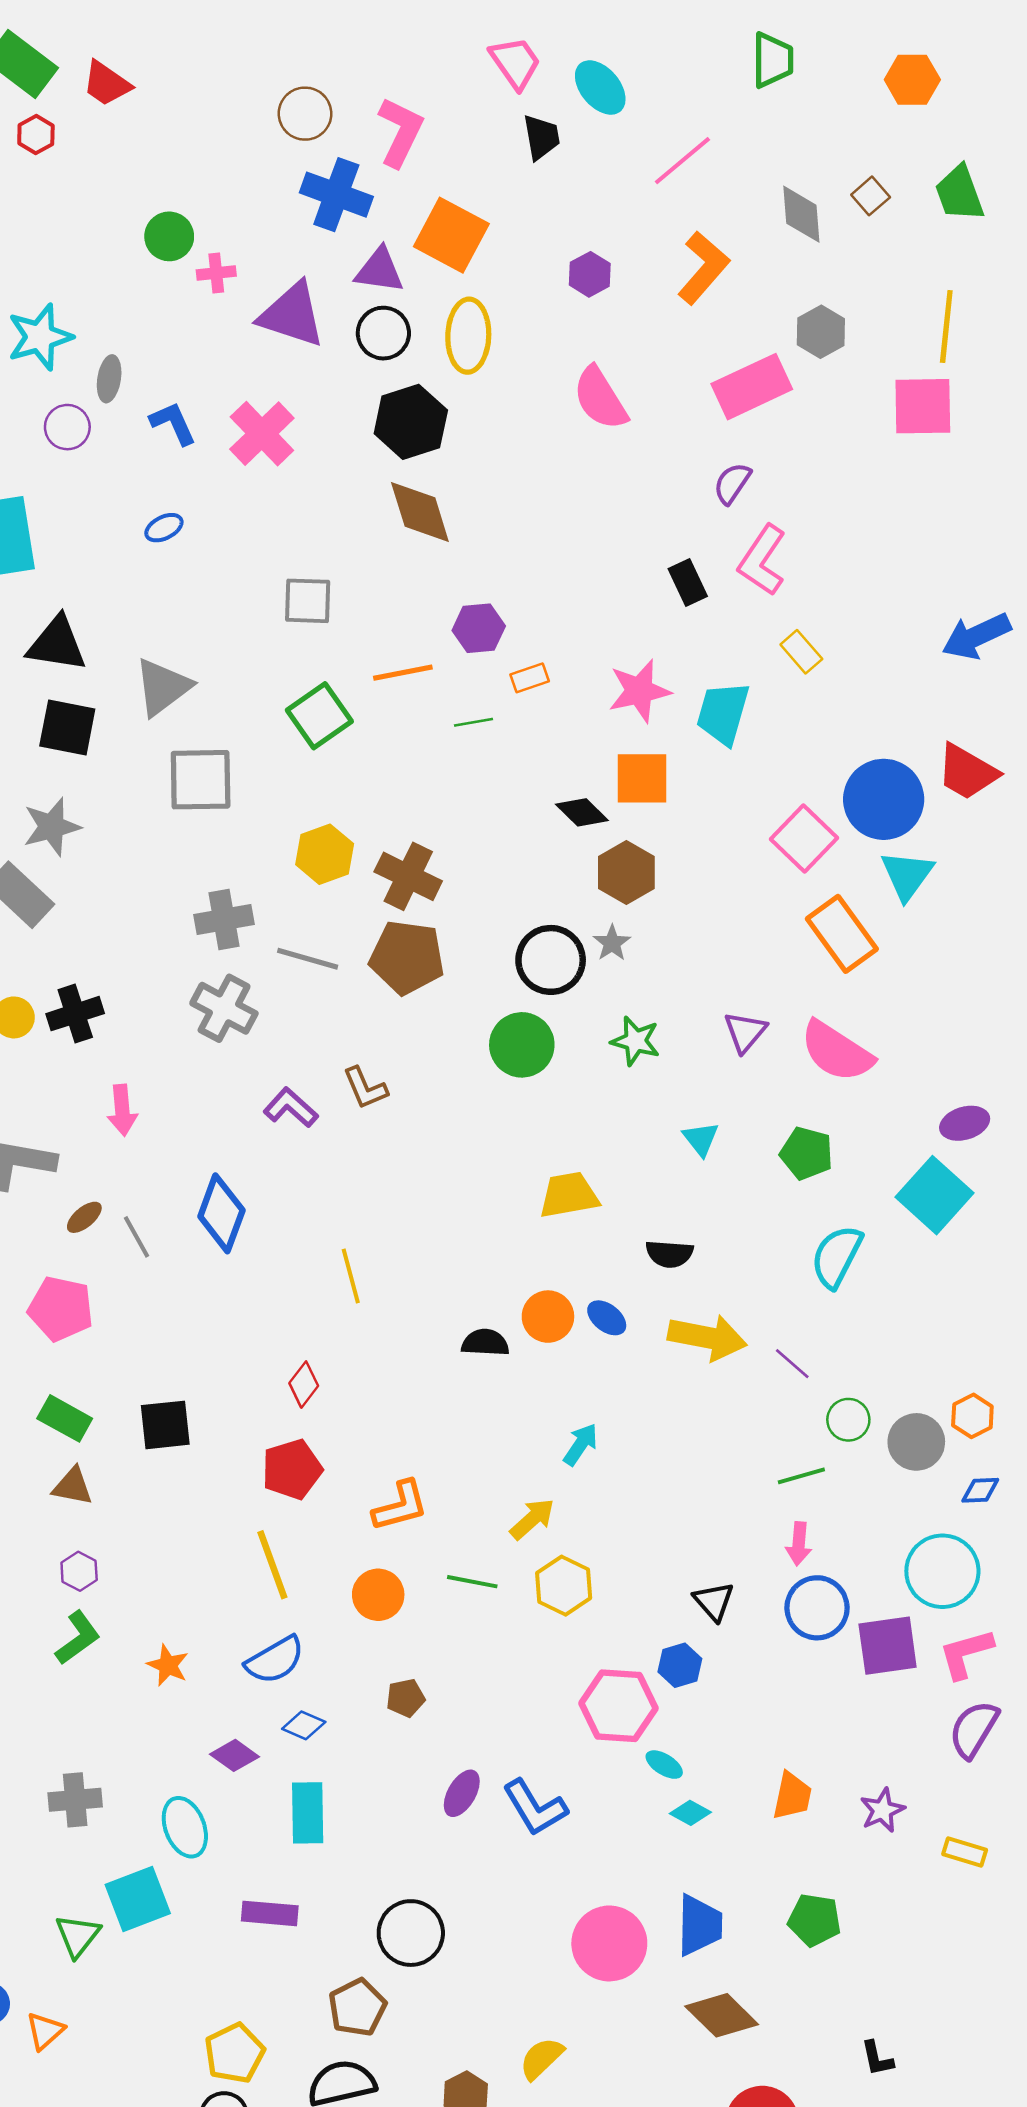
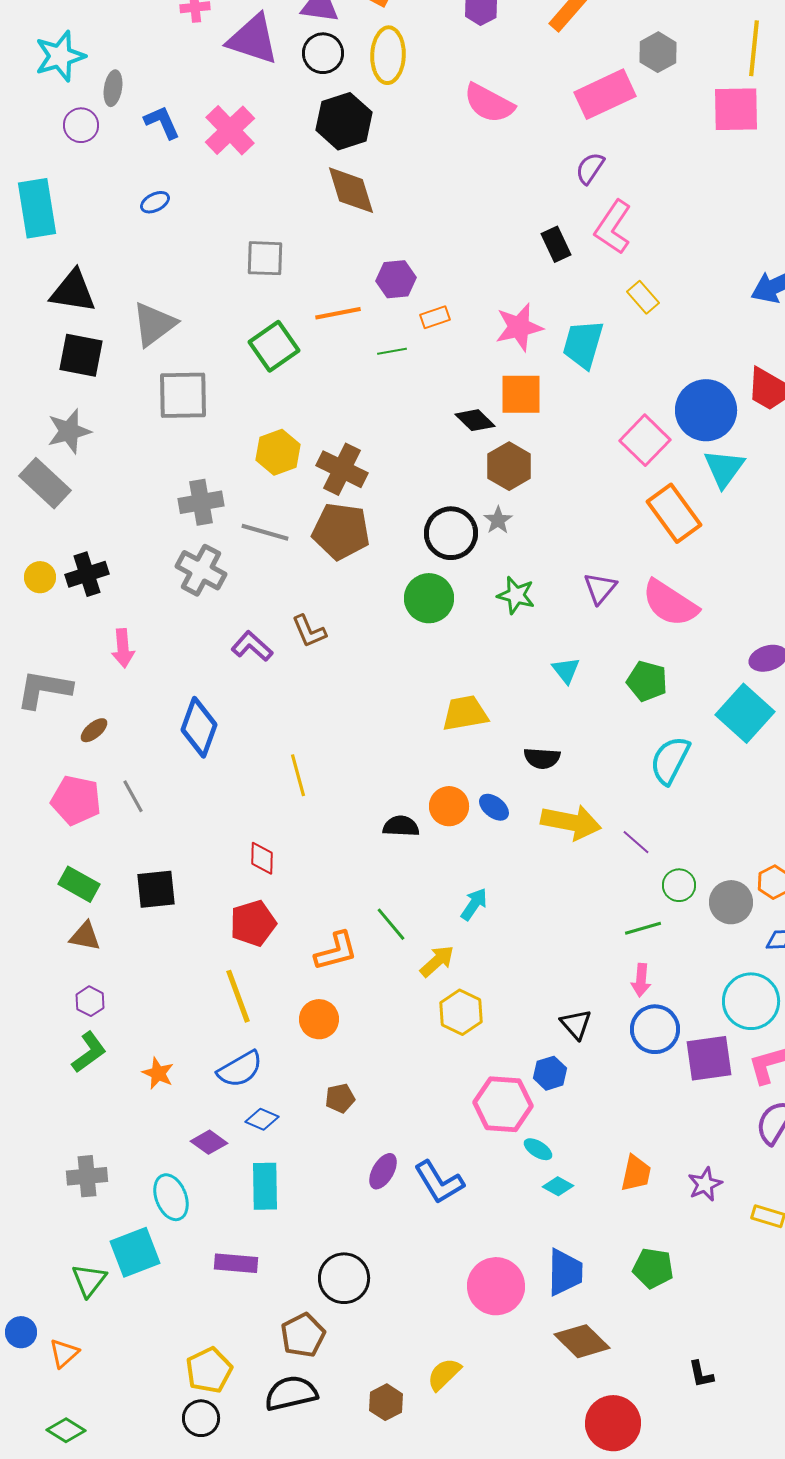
pink semicircle: (600, 398) -> (489, 103), turned -30
gray line: (137, 1237) -> (133, 796), moved
red diamond: (304, 1384) -> (262, 858), turned -36
green line: (472, 1582) -> (391, 924), moved, turned 39

